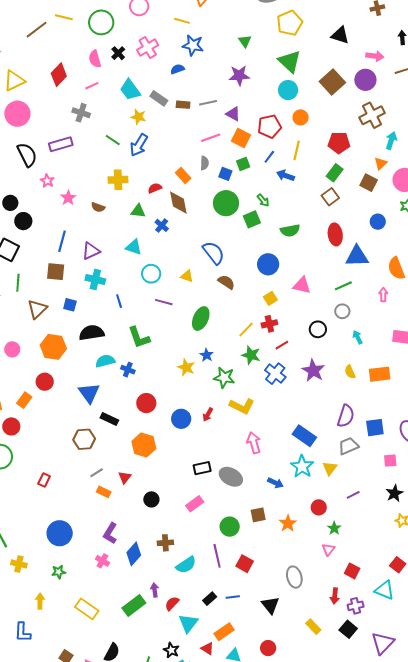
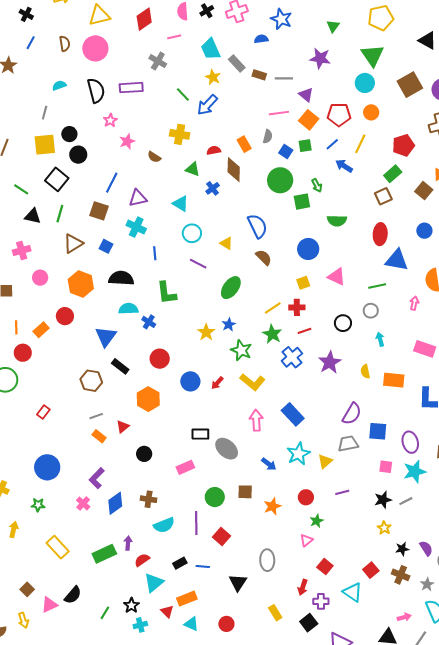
red pentagon: (339, 143) -> (403, 145), turned -30
blue rectangle: (304, 436) -> (293, 414), moved

